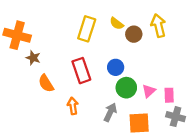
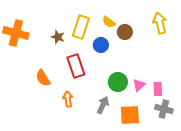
yellow arrow: (158, 26) -> (160, 23), moved
brown star: (33, 58) -> (58, 37), moved
blue circle: (116, 67) -> (101, 45), moved

